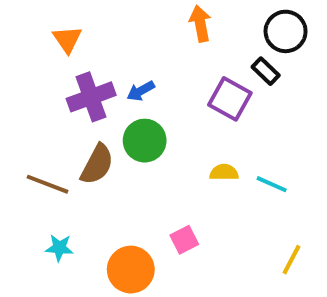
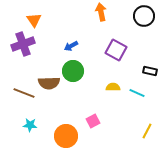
black rectangle: (266, 71) -> (150, 71), moved, turned -32
purple cross: (91, 97) -> (23, 44), moved
brown semicircle: (97, 164) -> (49, 83), turned 60

